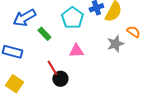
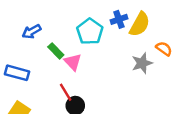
blue arrow: (24, 18) -> (32, 32), size x0.7
pink triangle: (76, 51) -> (73, 62), moved, turned 49

